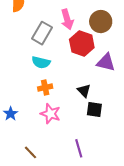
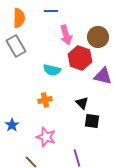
gray rectangle: (42, 33) -> (16, 46), moved, turned -60
cyan semicircle: (41, 62) -> (52, 70), moved
pink star: (50, 114) -> (46, 137), moved

